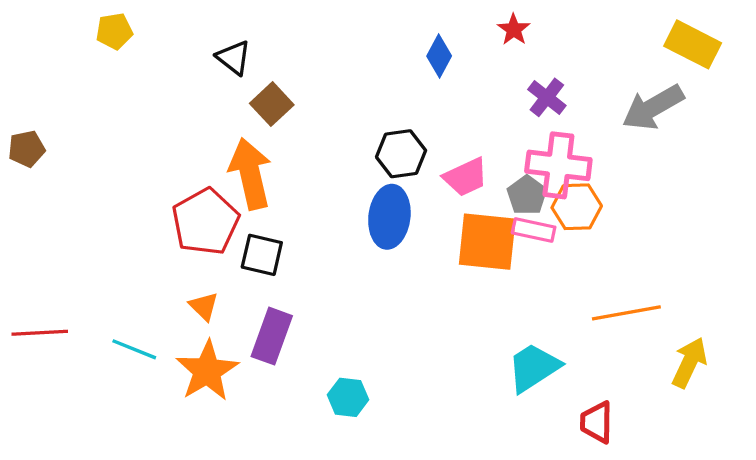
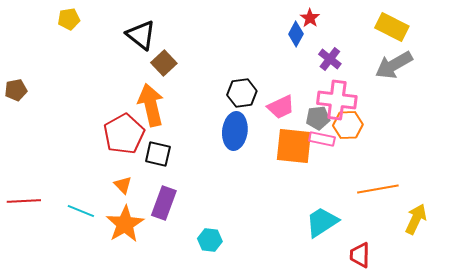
yellow rectangle: (693, 44) -> (392, 27), moved
blue diamond: (439, 56) -> (296, 34), moved
black triangle: (234, 58) -> (141, 35), size x1.4
gray pentagon: (527, 195) -> (318, 118), turned 30

